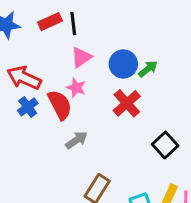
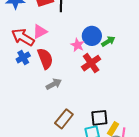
pink triangle: (81, 57) -> (40, 32), moved
pink star: (76, 88) -> (77, 45), moved
black square: (165, 145) -> (99, 118), moved, turned 30

